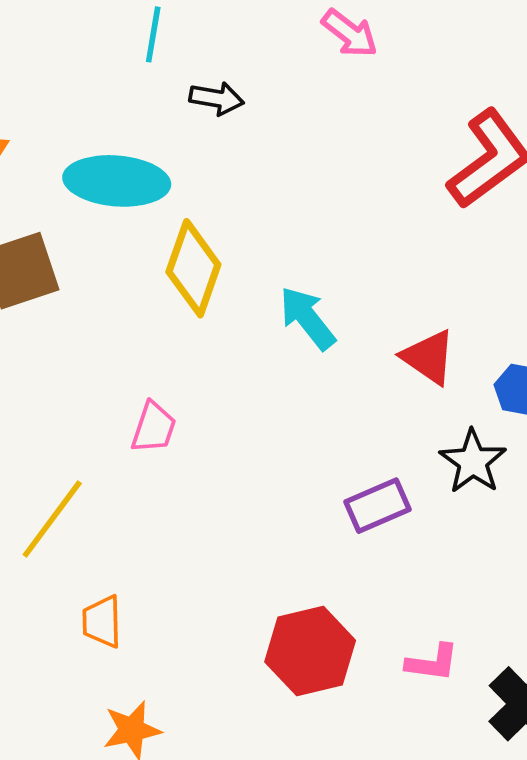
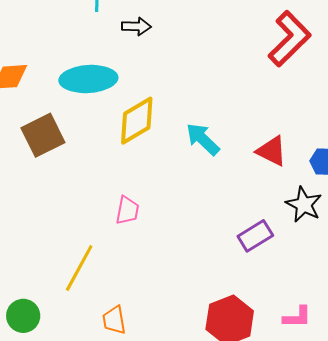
yellow diamond: (193, 268) -> (137, 121), turned 48

